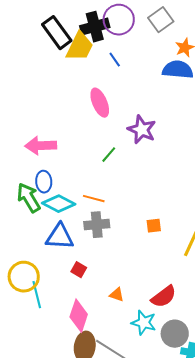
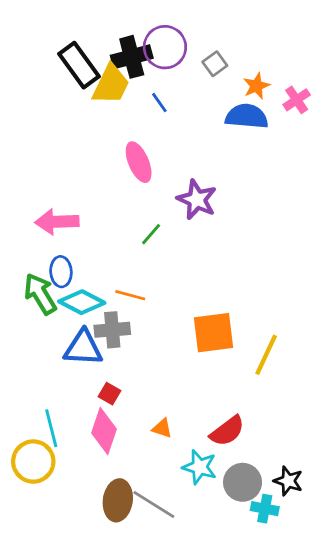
gray square: (161, 20) -> (215, 64), moved, size x0.7
gray cross: (97, 225) -> (112, 330), moved
orange square: (154, 226) -> (213, 333), size x2.0
yellow circle: (24, 277) -> (33, 462), moved
pink diamond: (79, 316) -> (104, 431), moved

